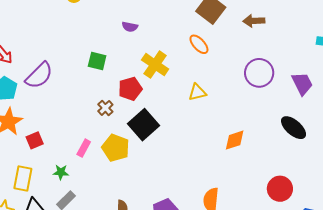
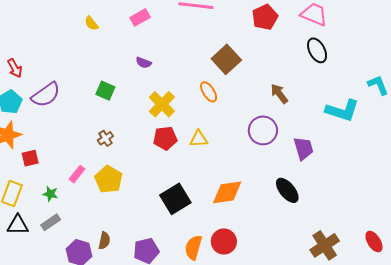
brown arrow: (254, 21) -> (279, 94), moved, turned 45
red pentagon: (130, 89) -> (165, 138), moved
black square: (143, 125) -> (175, 199), moved
orange diamond: (235, 140) -> (227, 192), size x1.4
red circle: (280, 189) -> (224, 242), moved

